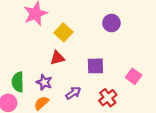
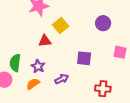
red triangle: (57, 58) -> (45, 41), moved
pink square: (134, 76) -> (120, 52), moved, turned -32
red cross: (108, 98) -> (103, 89), moved, turned 35

